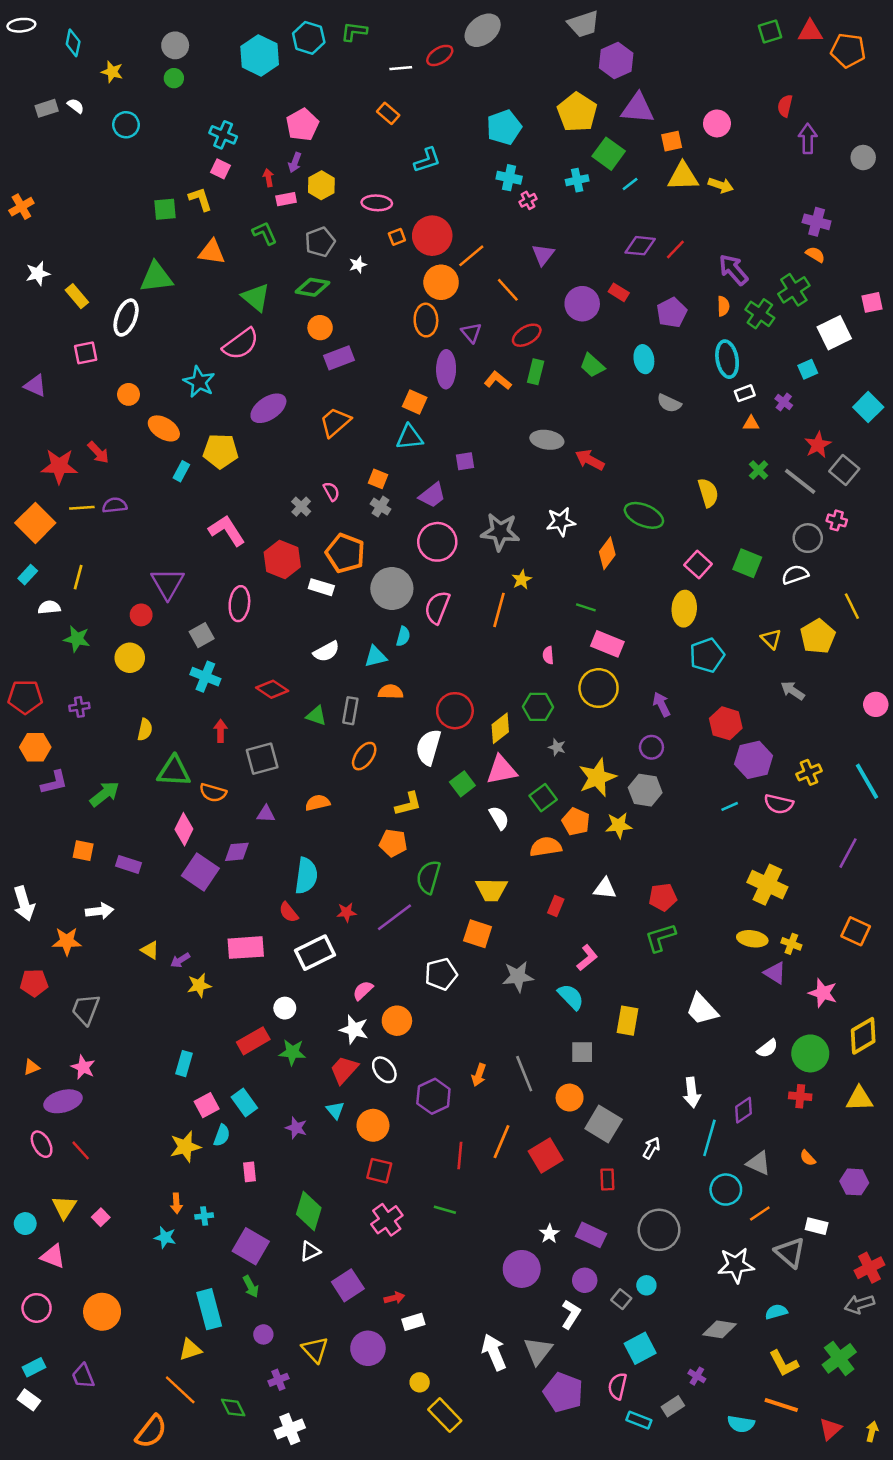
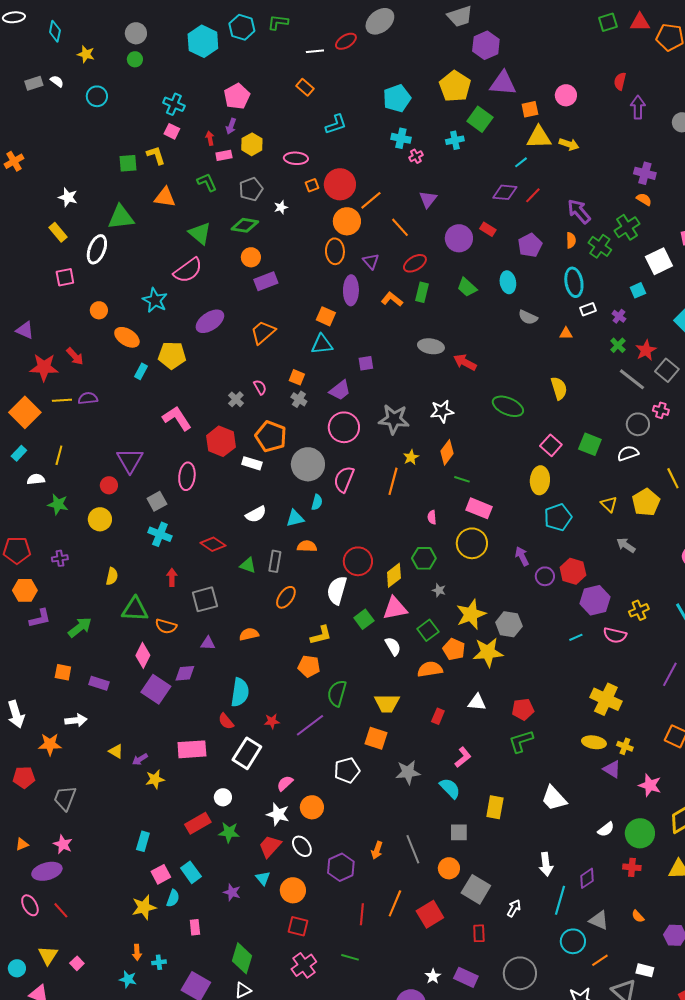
cyan line: (630, 184) -> (521, 162), moved
white star: (38, 273) -> (68, 197), moved, turned 30
purple triangle: (35, 386) -> (25, 330), moved
orange triangle: (751, 423) -> (566, 333), moved
green cross: (759, 470) -> (618, 345), moved
orange diamond: (607, 553) -> (447, 452), moved
purple circle: (651, 747) -> (545, 576), moved
yellow star: (619, 825) -> (488, 652), size x1.4
white rectangle: (315, 953) -> (247, 753), turned -32

